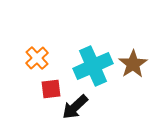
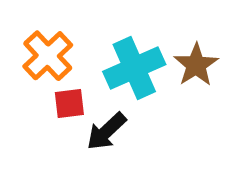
orange cross: (37, 58) -> (48, 56), size x1.4

